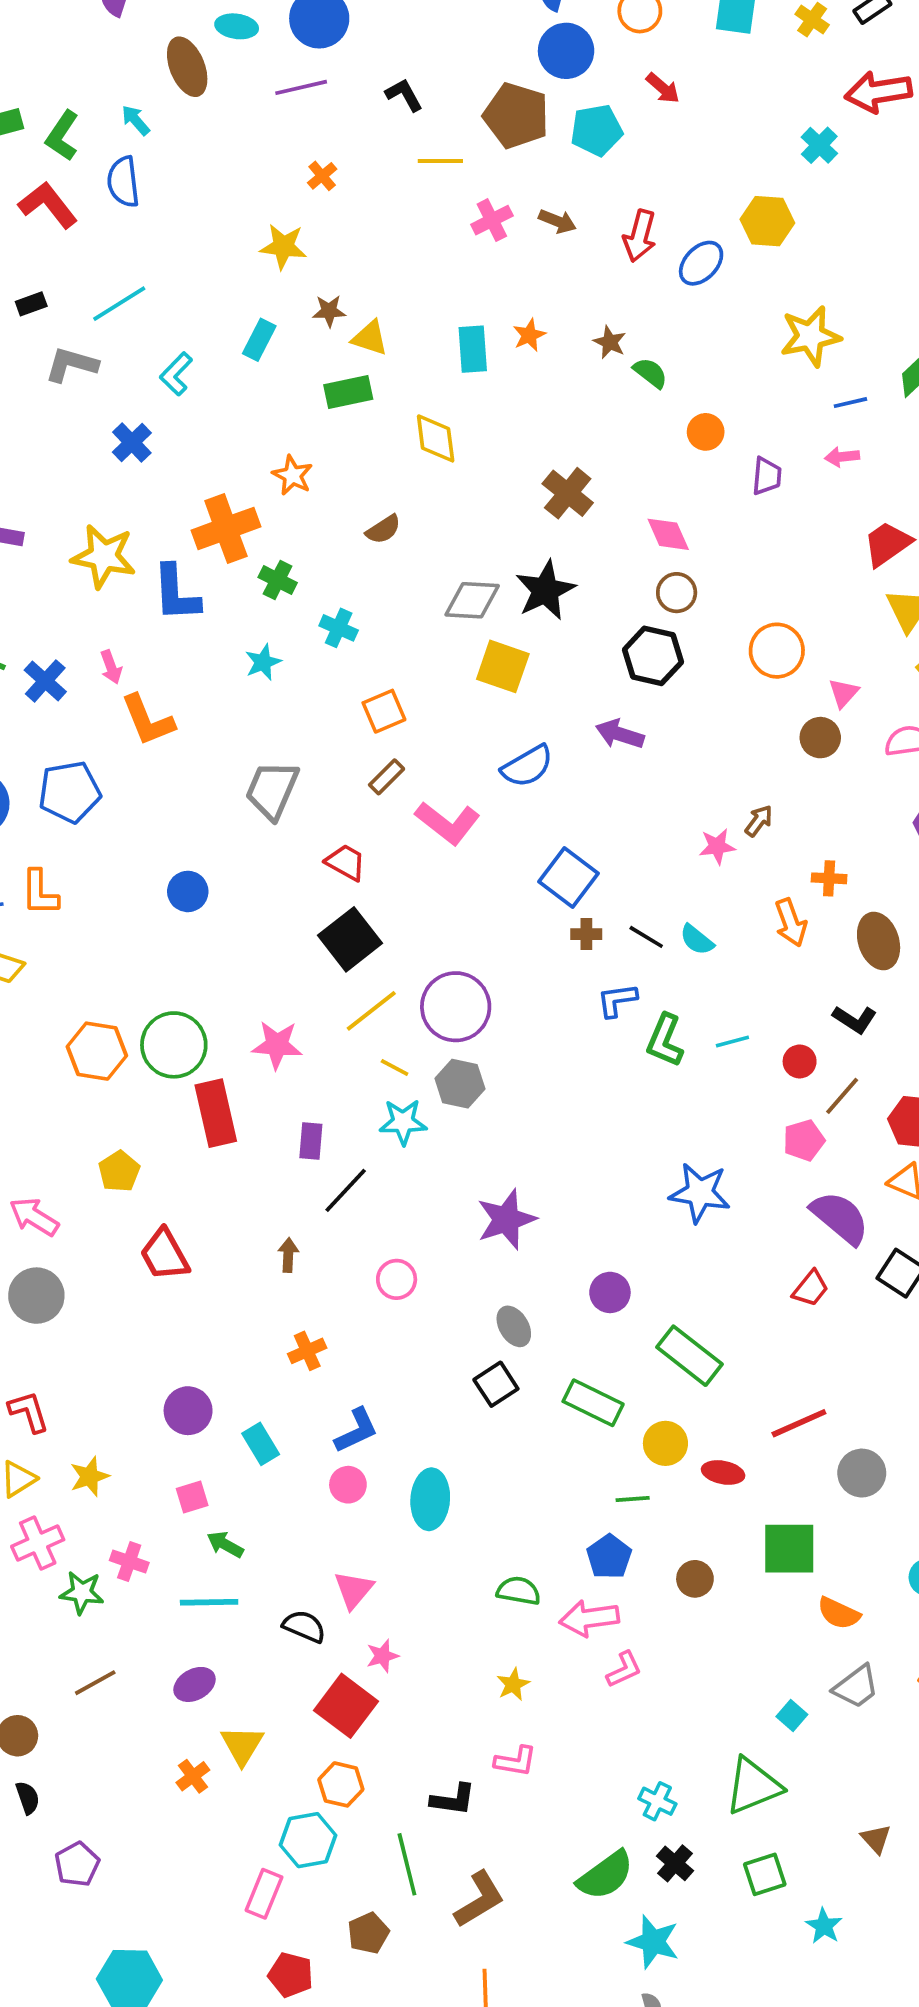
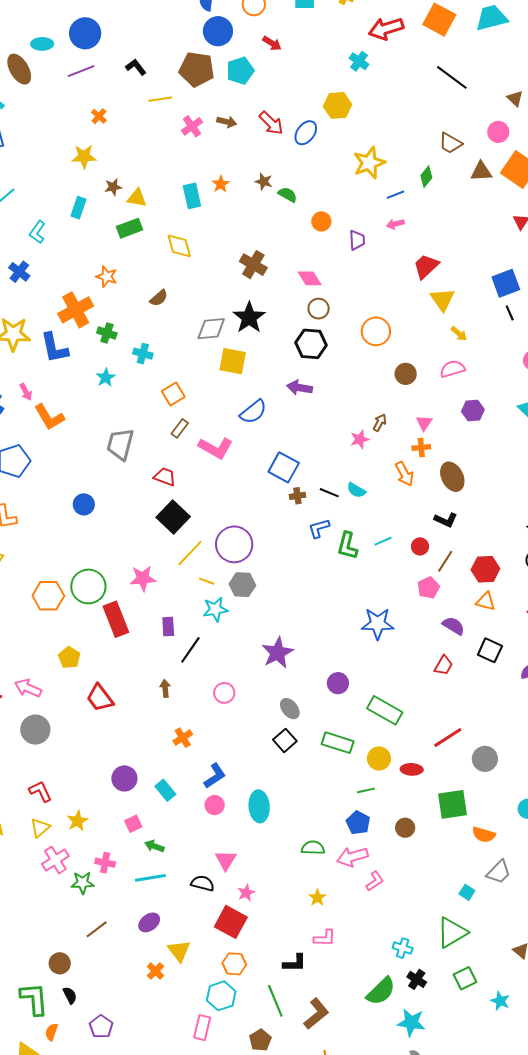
red arrow: (640, 236) -> (271, 123), turned -52
pink triangle: (844, 693) -> (424, 423), moved
purple semicircle: (840, 1218) -> (453, 626), size x0.7

